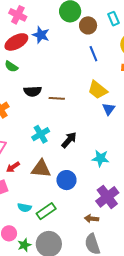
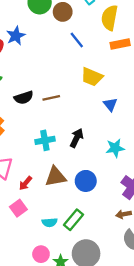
blue star: (41, 35) -> (16, 36), turned -30
blue triangle: (109, 109) -> (110, 105), moved
cyan cross: (41, 134) -> (45, 140), turned 36

